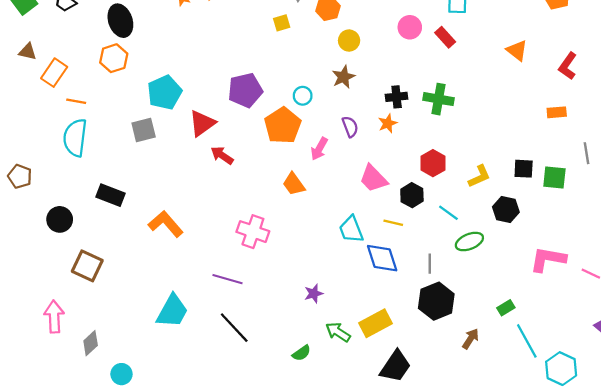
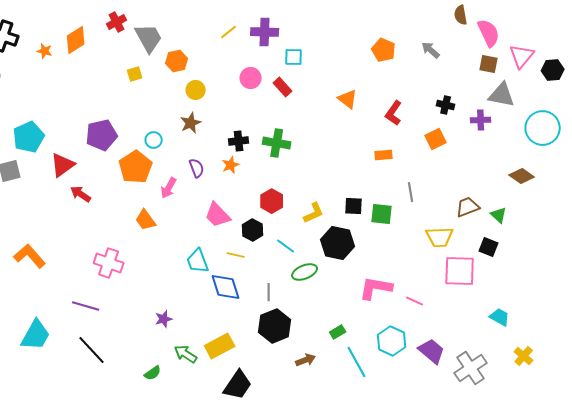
black hexagon: (506, 210) -> (338, 243), size x1.4
brown arrow: (471, 339) -> (306, 360), turned 36
cyan hexagon: (561, 369) -> (392, 341), moved

